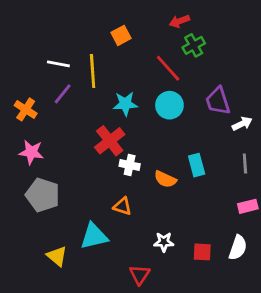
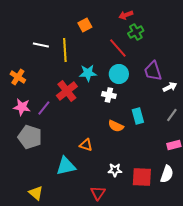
purple line: (63, 94) -> (44, 108), moved
red cross: (110, 141) -> (67, 91), moved
gray line: (245, 164) -> (172, 115), turned 40
white cross: (130, 165) -> (109, 95), moved
red square: (202, 252) -> (142, 177), size x1.5
yellow triangle: (57, 256) -> (36, 193), moved

